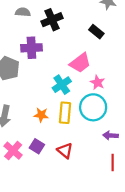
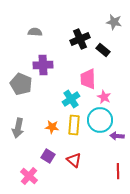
black cross: (52, 20) -> (80, 39), moved
pink trapezoid: (80, 63) -> (88, 79), turned 125
purple arrow: (110, 135) -> (117, 136), moved
pink cross: (13, 151) -> (29, 176), moved

